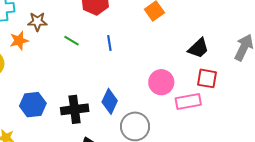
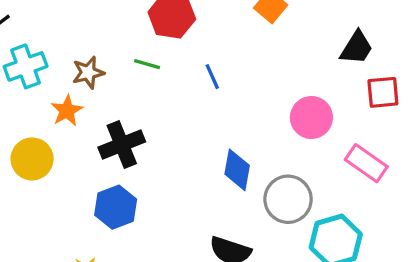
green line: (71, 41) -> (147, 64), moved
pink rectangle: (188, 101) -> (366, 163), moved, turned 60
black cross: (75, 109) -> (122, 145), moved

